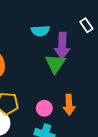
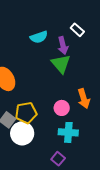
white rectangle: (86, 25) -> (77, 30), moved
purple arrow: (62, 46) -> (63, 45), size x0.7

